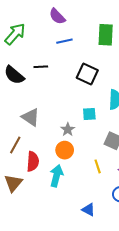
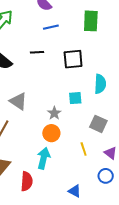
black line: (41, 67) -> (37, 52), moved
black square: (87, 74) -> (73, 59), turned -30
red semicircle: (33, 161) -> (27, 181), moved

